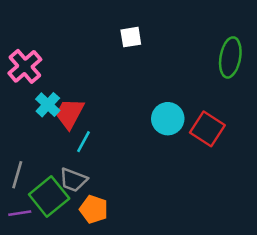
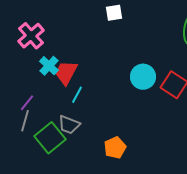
orange pentagon: (94, 209) -> (115, 148), moved, turned 30
purple line: (20, 213) -> (27, 103), moved, turned -42

